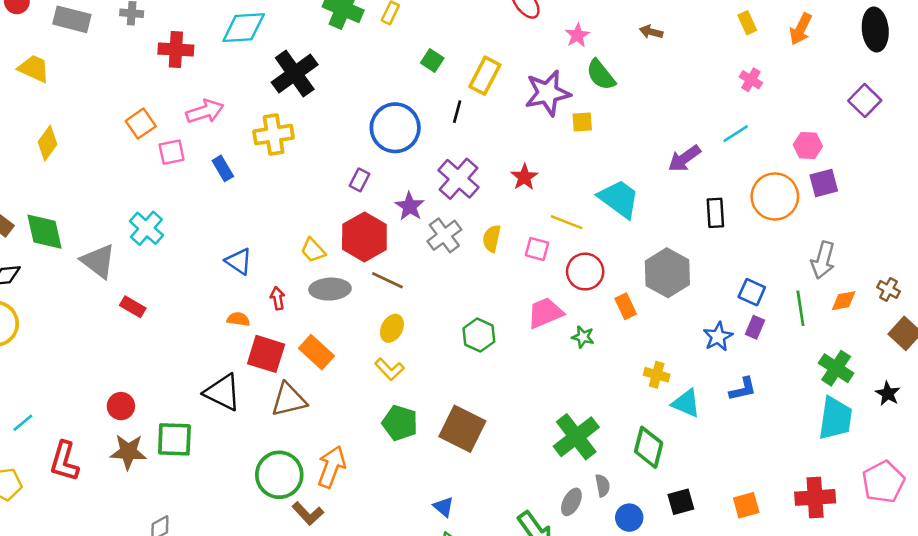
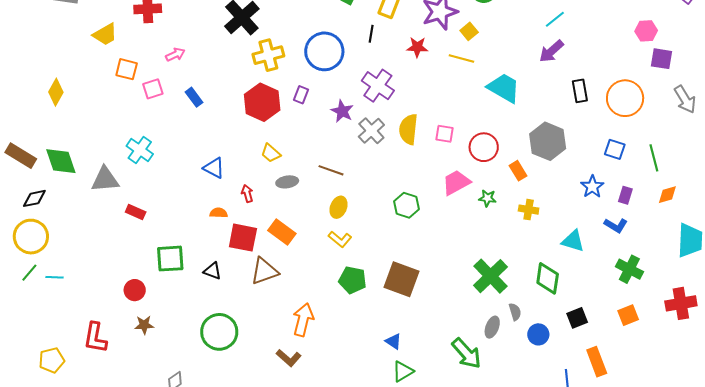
yellow trapezoid: (34, 69) -> (105, 34), moved, turned 132
pink arrow: (205, 111) -> (175, 54), size x0.7
yellow square: (582, 122) -> (469, 31), turned -30
orange square: (141, 124) -> (127, 69), turned -35
cyan line: (736, 134) -> (555, 19), moved
yellow cross: (274, 135) -> (268, 55), moved
red star: (524, 177) -> (417, 47), moved, turned -30
purple square: (824, 183) -> (661, 59), turned 30
orange circle: (775, 196) -> (625, 98), moved
yellow line: (567, 222) -> (461, 58), moved
red hexagon: (364, 237) -> (262, 102), moved
yellow semicircle: (492, 238) -> (408, 129), size x1.4
gray arrow: (823, 260) -> (685, 99), moved, turned -40
gray triangle: (98, 261) -> (105, 179), turned -36
gray ellipse: (330, 289) -> (287, 182), size x0.7
orange diamond: (844, 301) -> (667, 195), moved
purple rectangle: (755, 327) -> (625, 195), moved
green cross: (836, 368) -> (629, 269), moved
yellow cross: (657, 375) -> (529, 210), moved
blue L-shape: (743, 389) -> (616, 225), turned 50
black triangle: (223, 392) -> (212, 271), size x0.6
cyan line: (23, 423) -> (54, 277), moved, turned 48
green square: (174, 439) -> (170, 259), moved
brown star: (128, 452) -> (144, 325), size x0.7
green circle: (279, 475) -> (219, 332), moved

